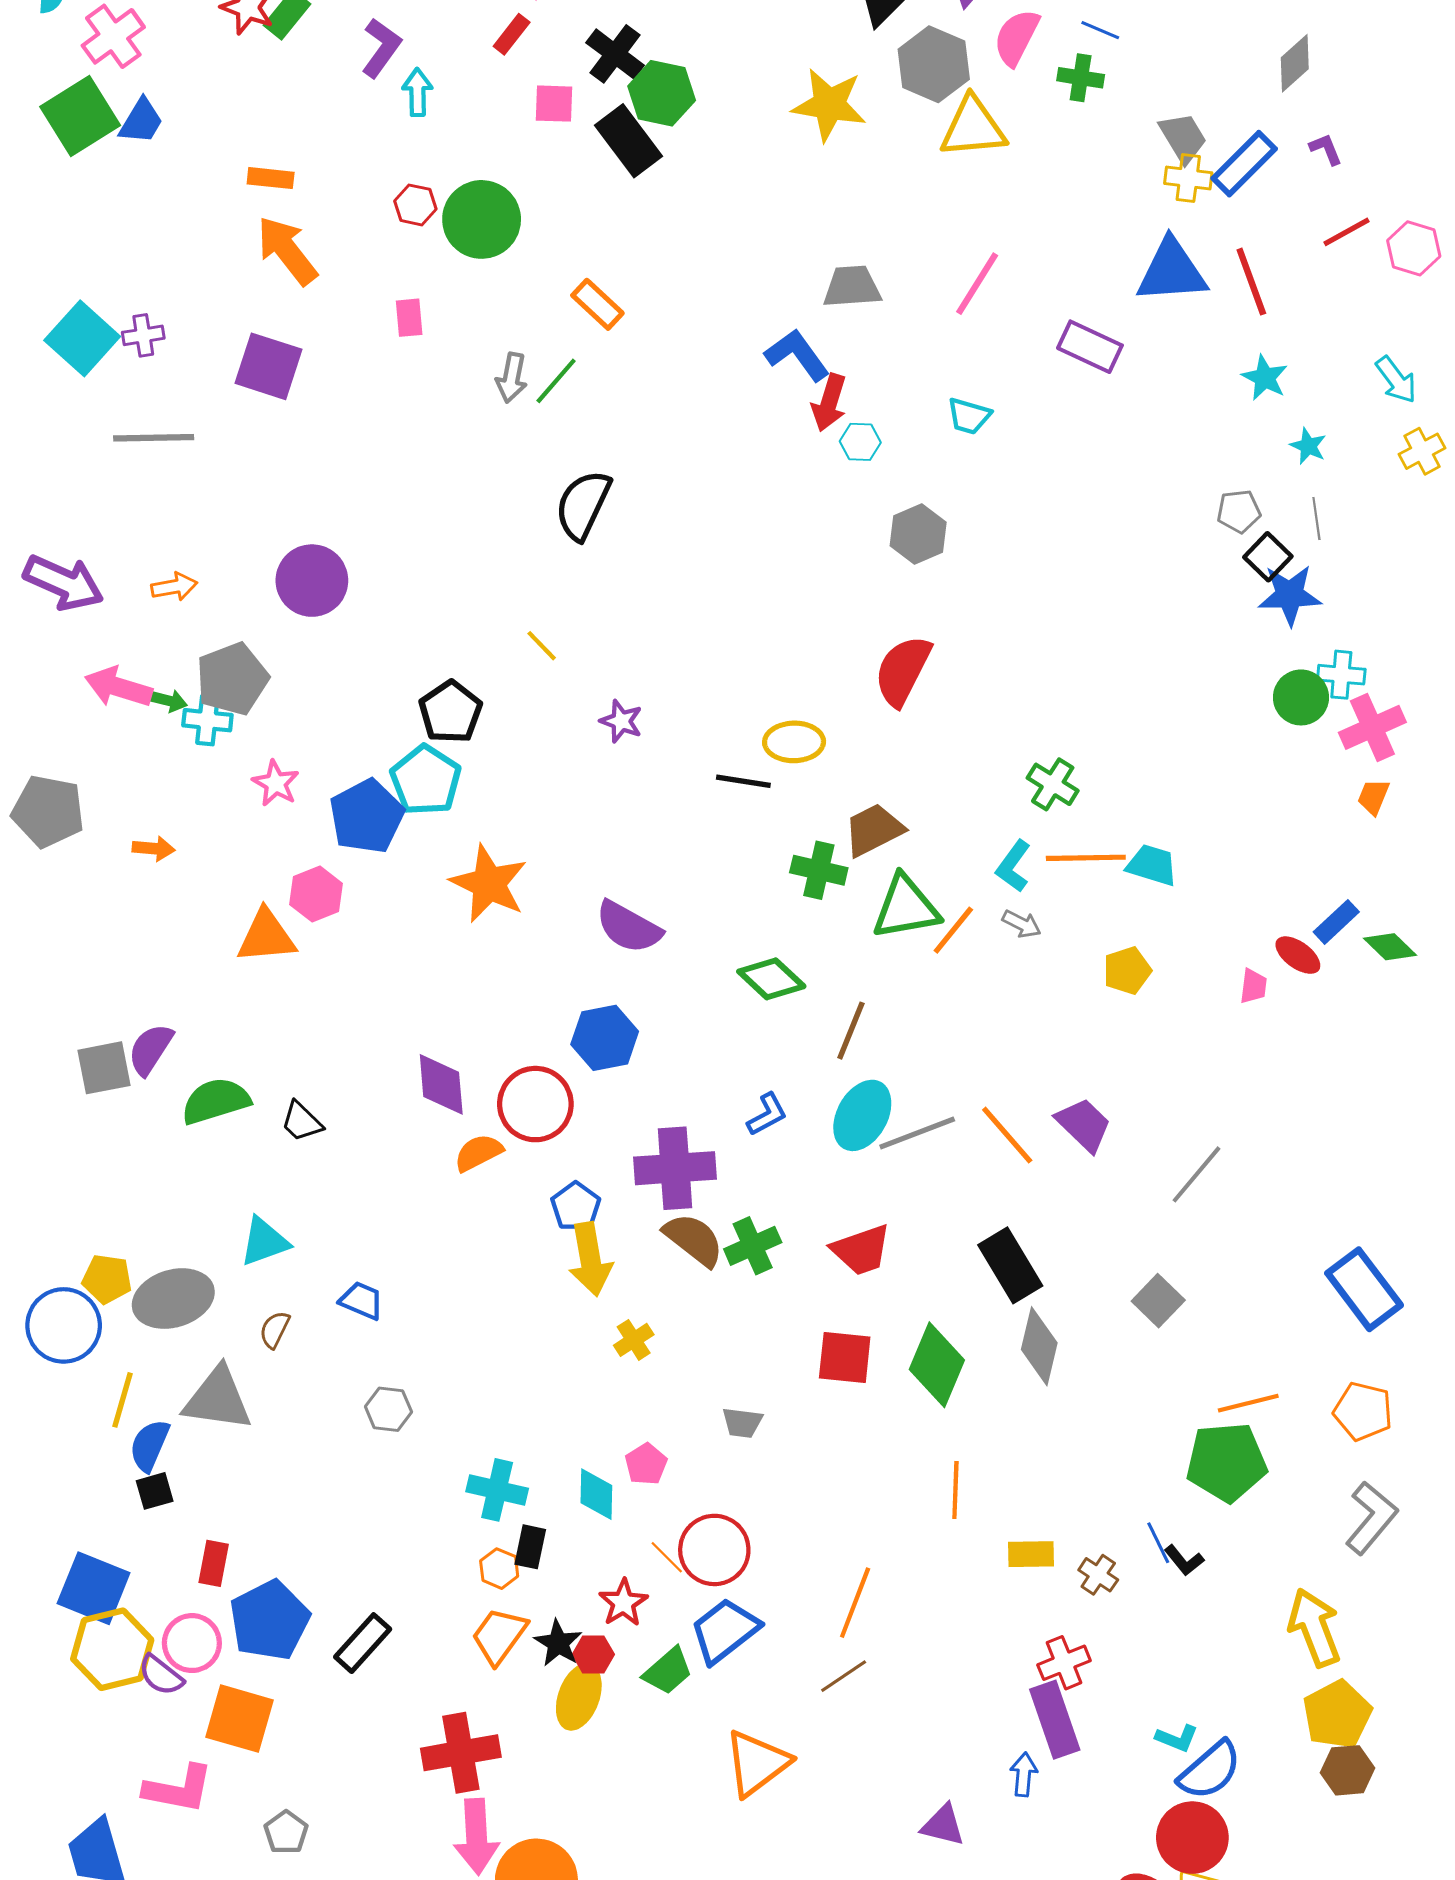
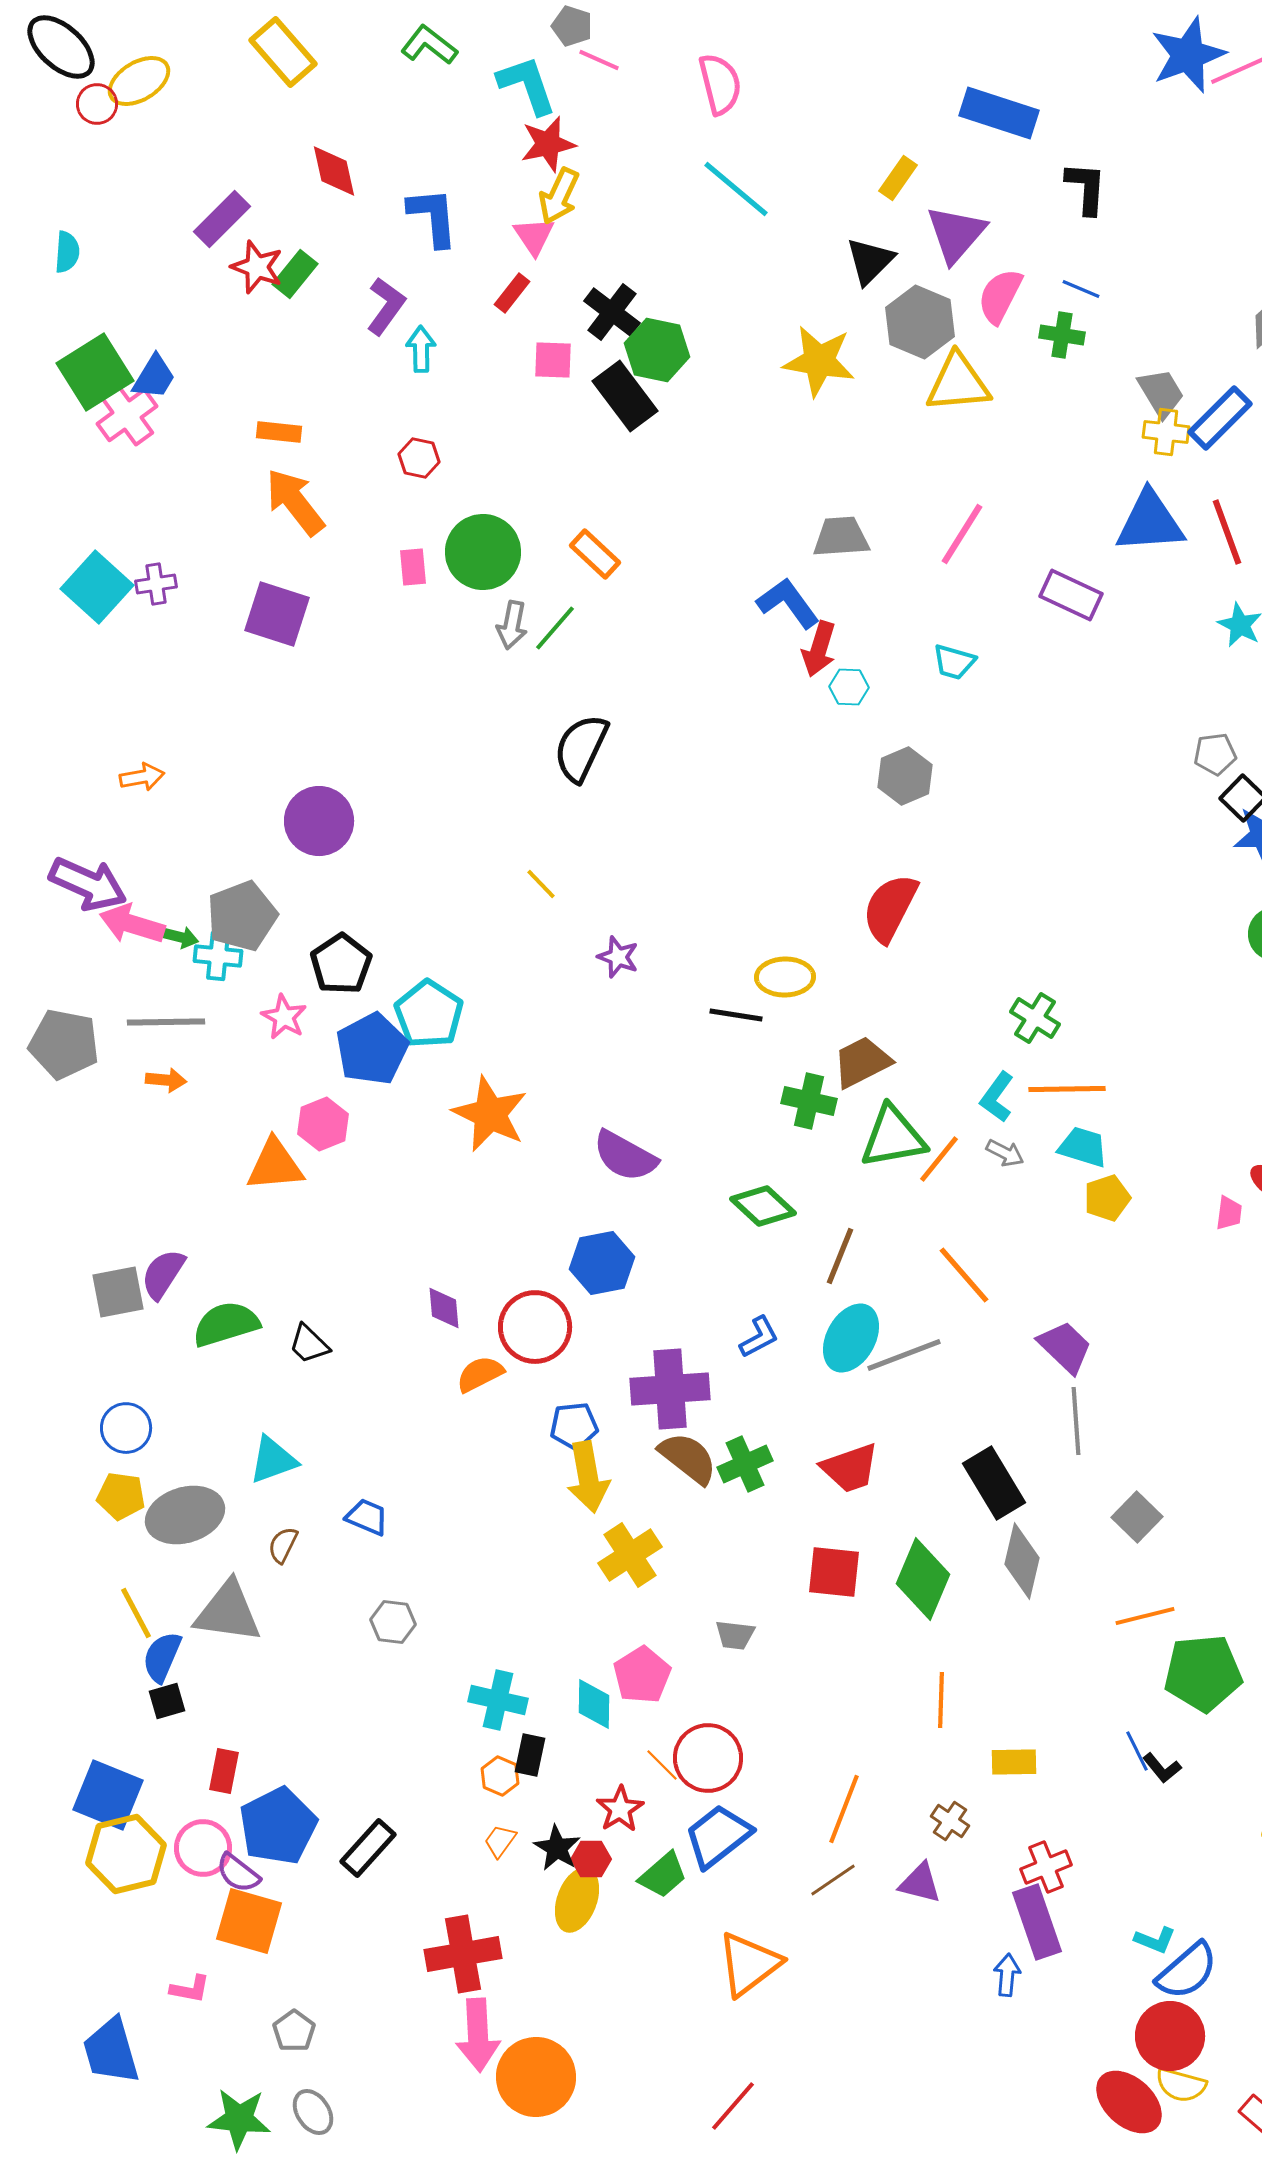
pink cross: (113, 36) -> (127, 415), moved
green circle: (482, 219) -> (483, 552), moved
gray line: (154, 438) -> (166, 1022), moved
purple arrow: (64, 583) -> (88, 884), moved
orange arrow: (174, 587) -> (142, 777), moved
black pentagon: (451, 712) -> (341, 964), moved
cyan trapezoid: (1152, 865) -> (1083, 1147), moved
purple diamond: (441, 1084) -> (444, 1308), size x0.7
orange line: (1007, 1135) -> (964, 1275), moved
gray line: (1196, 1174) -> (1076, 1421), moved, turned -44
blue pentagon: (576, 1206) -> (574, 1426), turned 30
blue circle: (64, 1325) -> (126, 1428), moved, size x0.7
yellow cross: (634, 1340) -> (630, 1555), size x1.6
yellow line: (123, 1400) -> (136, 1613), turned -44
orange line: (1248, 1403) -> (1145, 1616), moved
pink pentagon: (646, 1464) -> (642, 1675), size x1.4
brown cross: (1098, 1575) -> (950, 1821), moved
orange trapezoid: (499, 1636) -> (500, 1841), size x0.6
purple semicircle: (161, 1675) -> (238, 1873), moved
pink L-shape: (178, 1789) -> (190, 1989), size x0.6
purple triangle: (943, 1825) -> (920, 1883), moved

